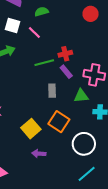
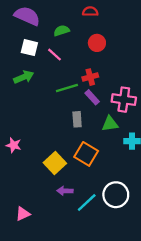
red circle: (91, 14) -> (97, 43), moved
white circle: (84, 144) -> (116, 195), moved
cyan line: (87, 174) -> (87, 202), moved

